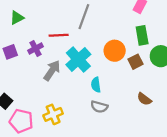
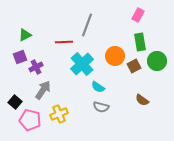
green triangle: (17, 18) -> (25, 35), moved
purple cross: (35, 49) -> (36, 67), moved
gray arrow: (52, 70) -> (43, 90), moved
cyan semicircle: (96, 85) -> (98, 87), turned -48

